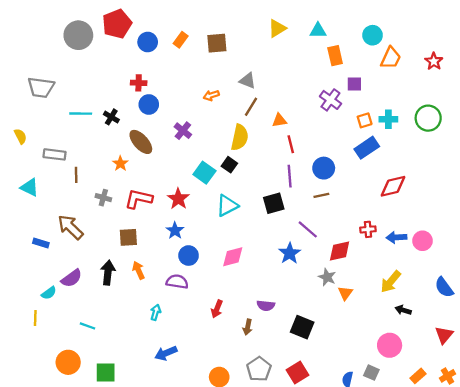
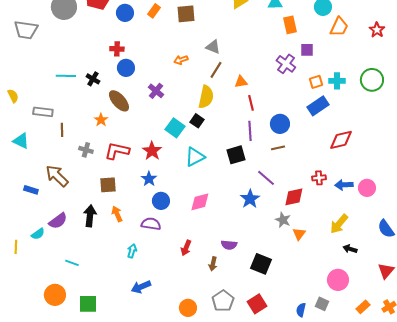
gray trapezoid: (41, 87) -> (26, 30), moved
yellow line: (35, 318) -> (16, 247), moved

